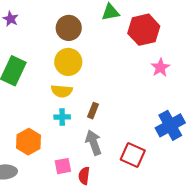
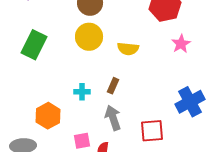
yellow semicircle: (62, 91) -> (128, 49), moved
red square: (133, 155) -> (152, 131), turned -30

